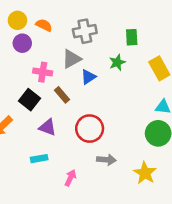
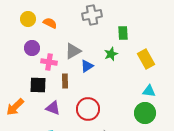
gray cross: (85, 31) -> (92, 15), moved
purple circle: (22, 43) -> (32, 48), moved
brown rectangle: (62, 95) -> (65, 81), turned 40
black square: (29, 100) -> (38, 85), turned -36

